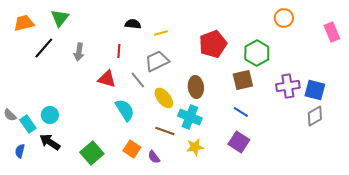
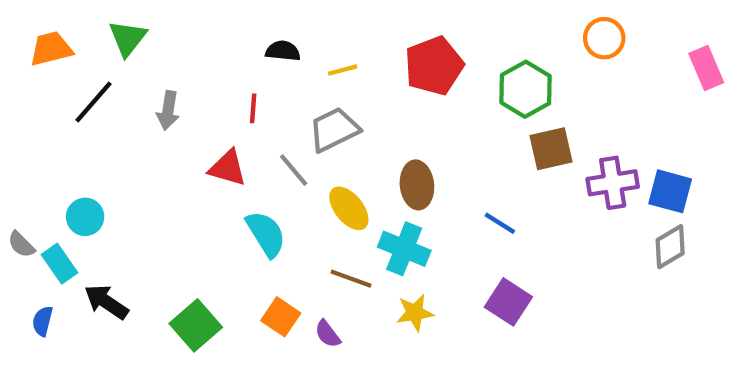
red pentagon: (213, 44) -> (434, 66), moved
green hexagon: (257, 53) -> (525, 89), moved
brown square: (243, 80) -> (551, 149), moved
blue line: (241, 112) -> (500, 223), moved
cyan circle: (50, 115) -> (85, 217), moved

